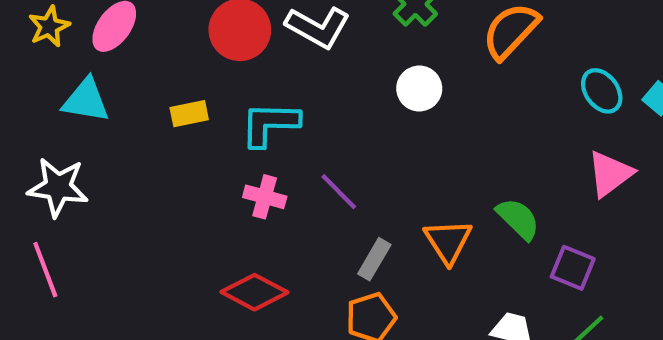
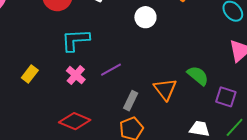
yellow rectangle: (189, 114) -> (30, 74), moved, turned -36
purple line: (339, 192) -> (111, 70), turned -70
pink cross: (265, 197) -> (76, 75), turned 30

